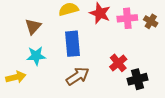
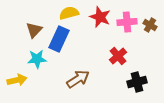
blue rectangle: (73, 44) -> (59, 39), moved, turned 30
red cross: (118, 63) -> (118, 56), moved

